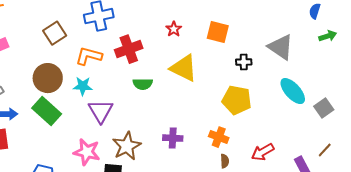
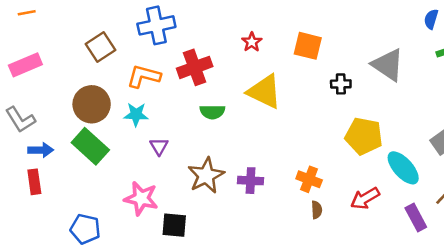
cyan ellipse: (293, 91) -> (403, 168), moved
yellow pentagon: (237, 100) -> (364, 136), moved
purple triangle: (101, 111) -> (159, 146), size x0.6
brown star: (127, 146) -> (206, 175), moved

